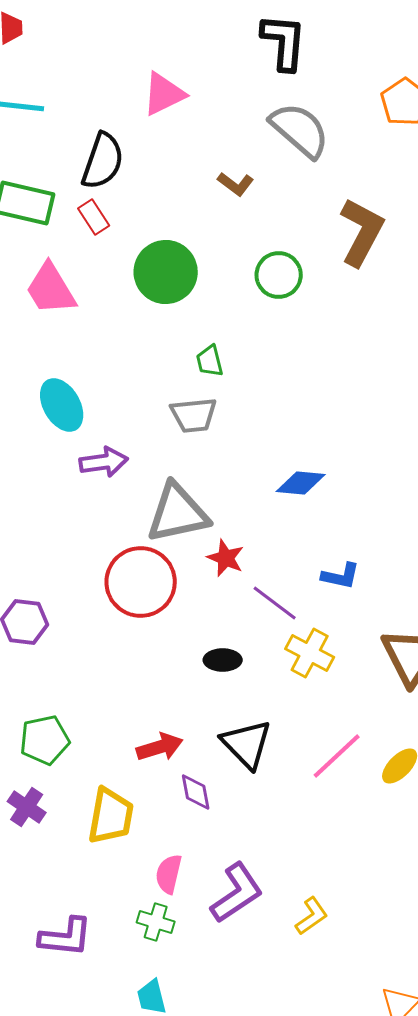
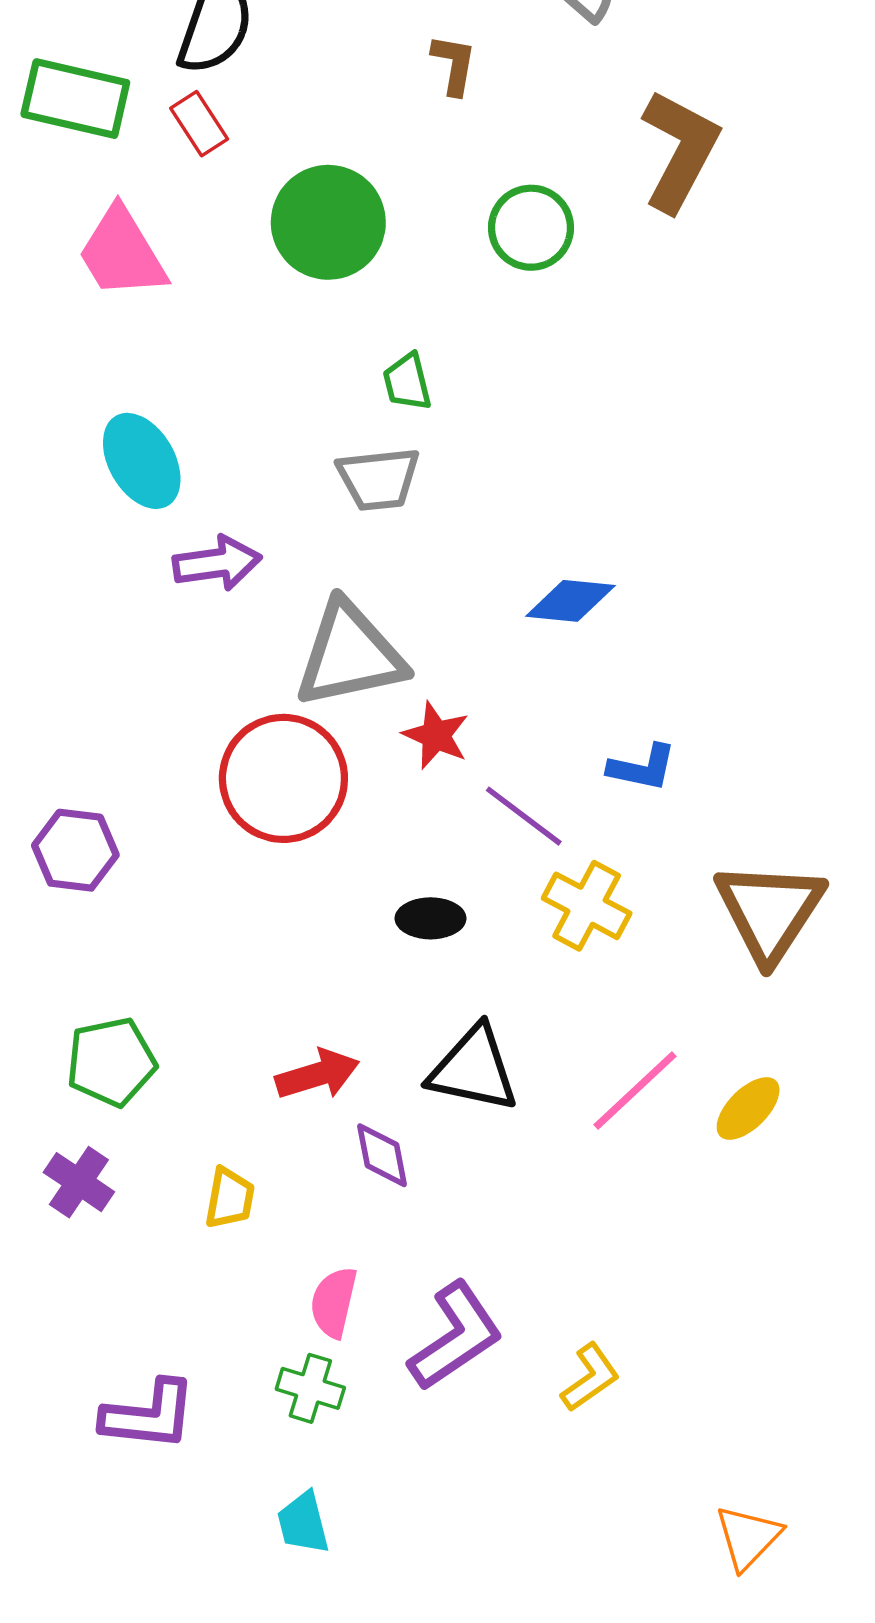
brown L-shape: (236, 184) -> (454, 64), turned -117
black triangle: (247, 744) -> (474, 1069), turned -34
yellow trapezoid: (111, 816) -> (230, 1198), size x0.6

